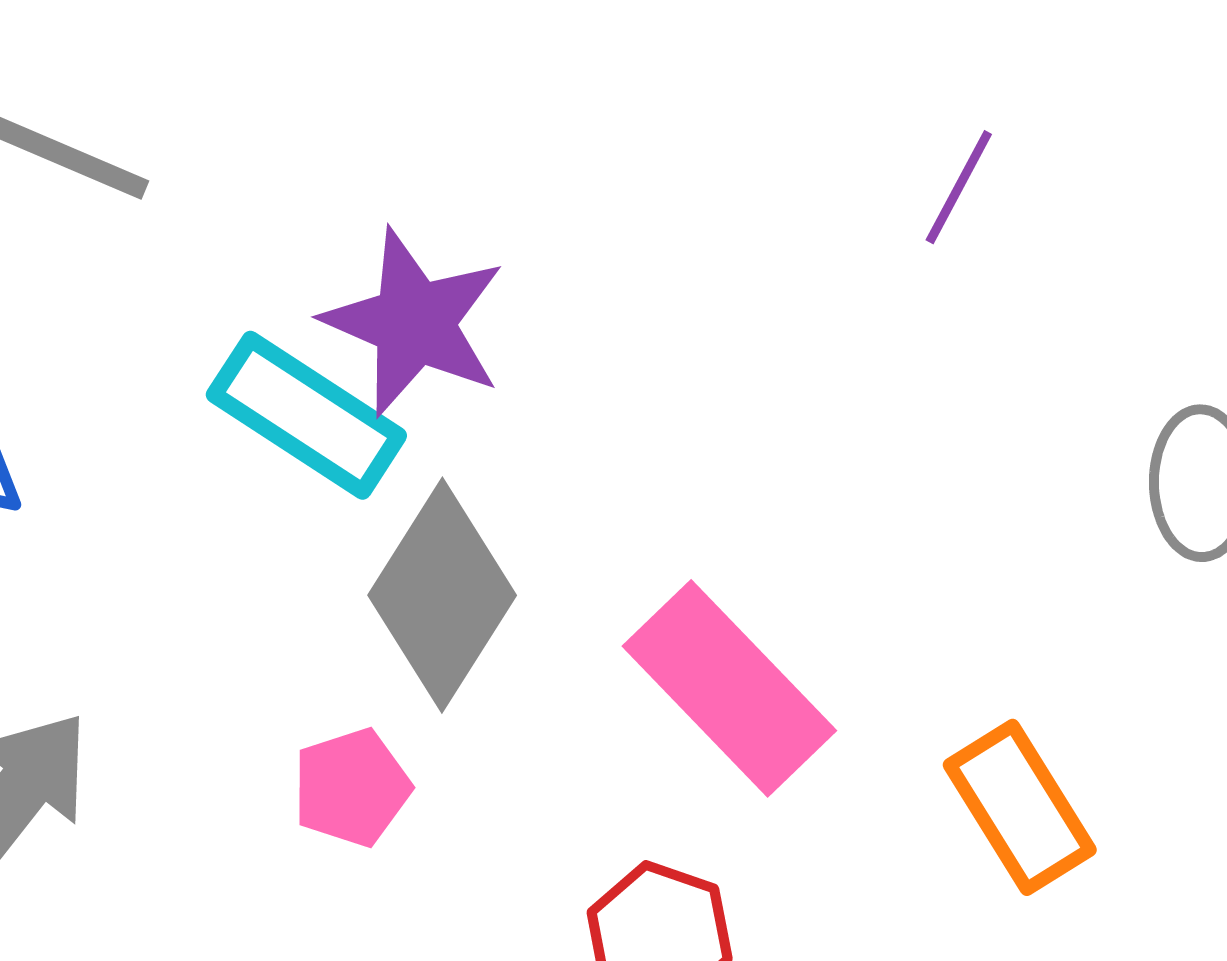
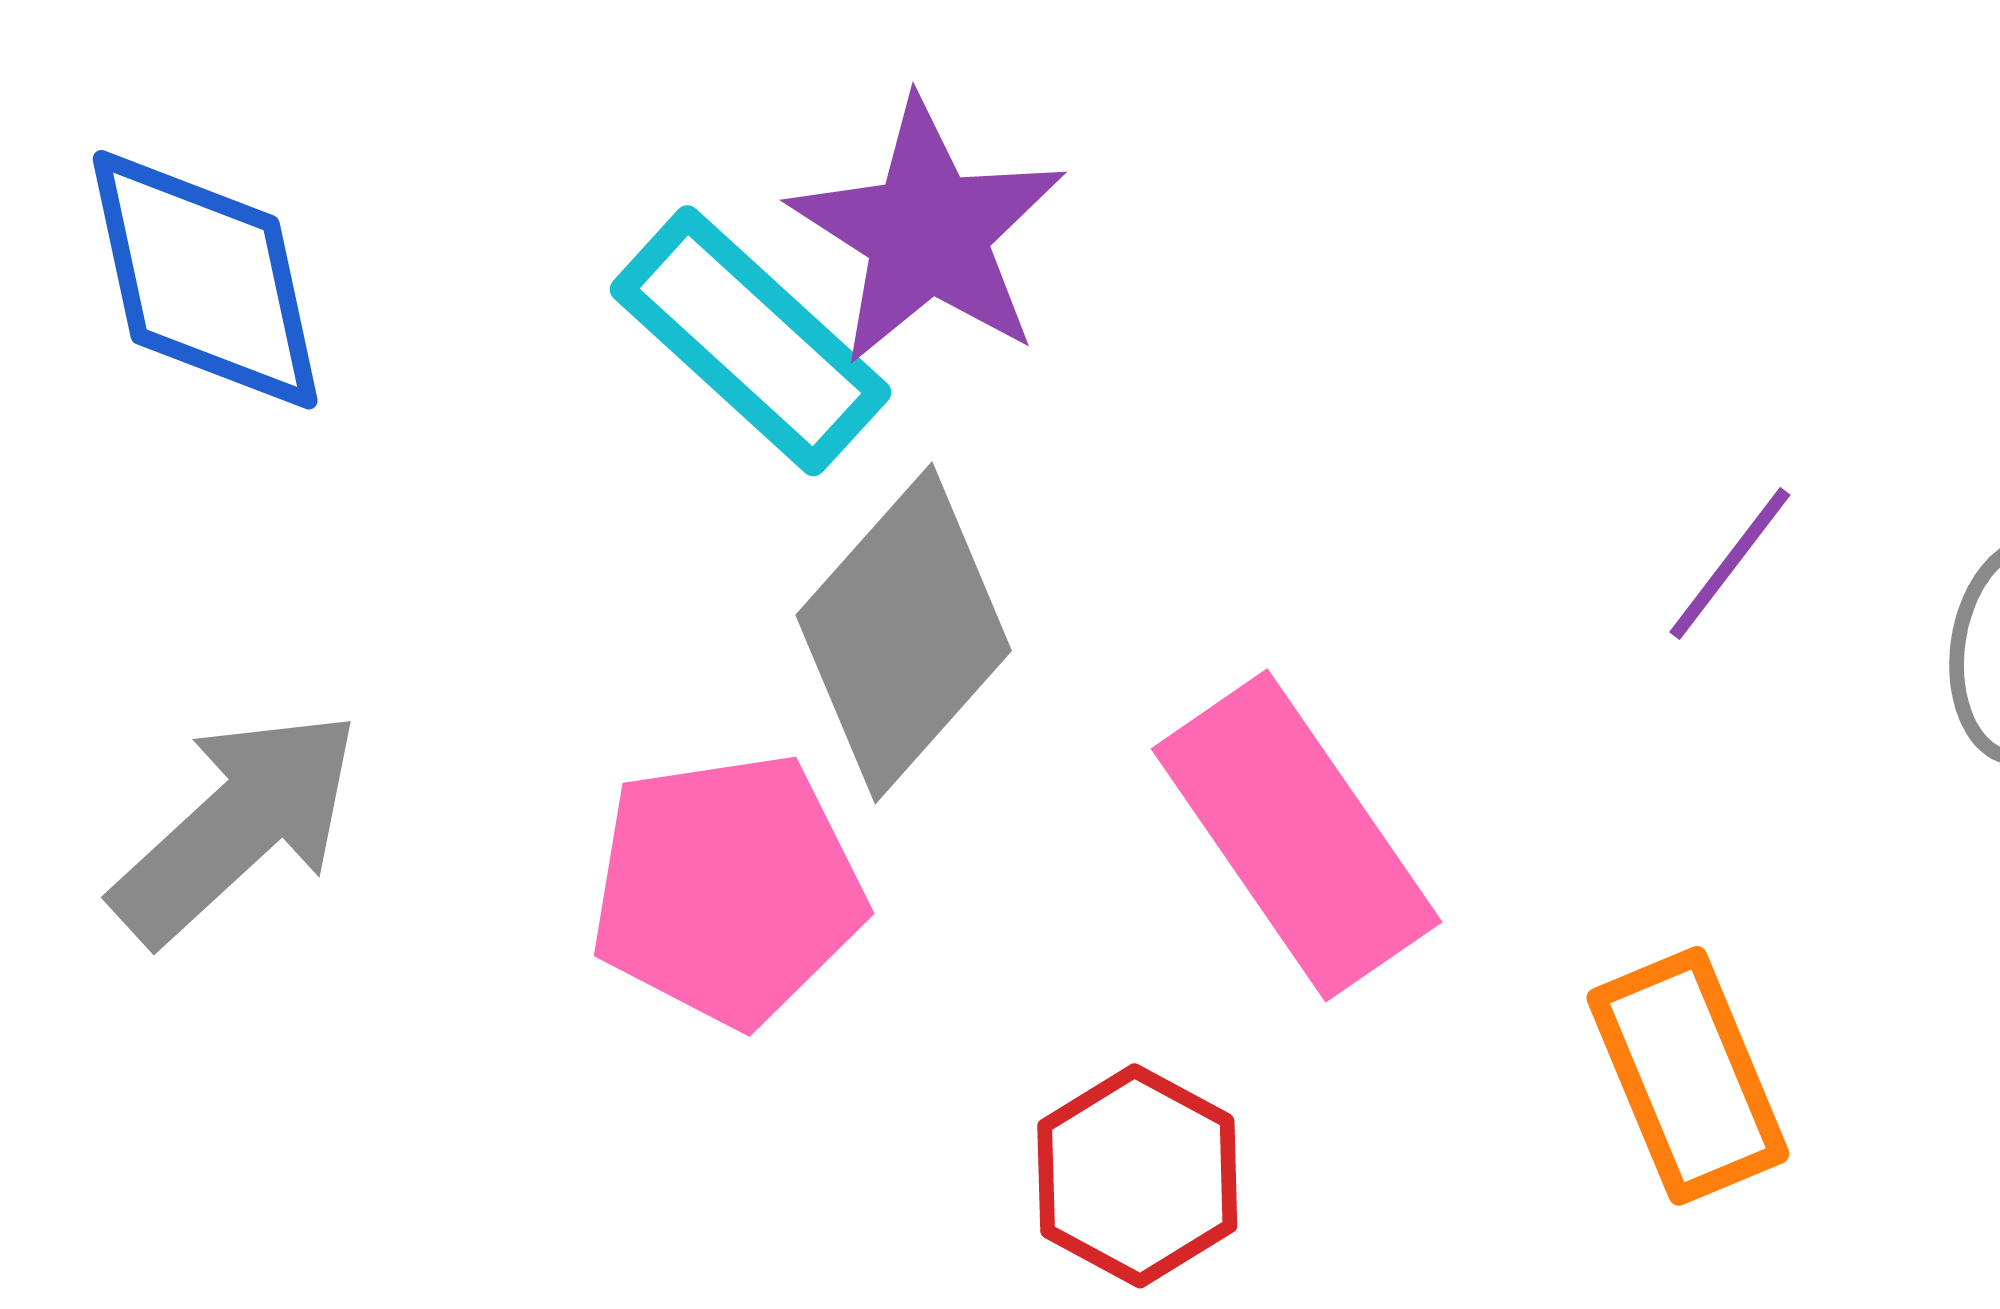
purple line: (959, 187) -> (1730, 563), moved
pink pentagon: (352, 787) -> (727, 889), size x1.6

